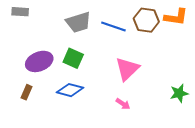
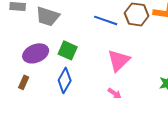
gray trapezoid: (78, 22) -> (48, 16), moved, turned 35
blue diamond: (70, 90) -> (65, 80), turned -75

